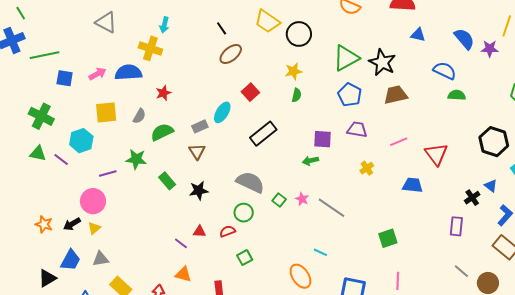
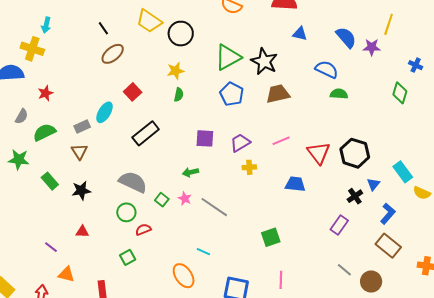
purple trapezoid: (357, 130) -> (240, 143), moved, turned -40
black hexagon: (494, 142) -> (355, 153), moved
green arrow: (310, 161) -> (191, 172), moved
yellow cross: (367, 168) -> (249, 167), turned 32
blue triangle: (491, 186) -> (373, 184), turned 32
purple rectangle: (456, 226) -> (339, 225), turned 30
red semicircle: (227, 231) -> (143, 230), moved
purple line: (181, 243) -> (51, 247), moved

